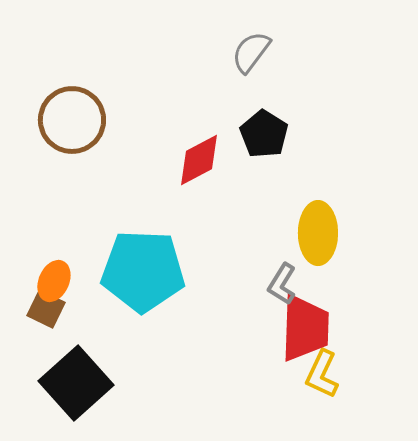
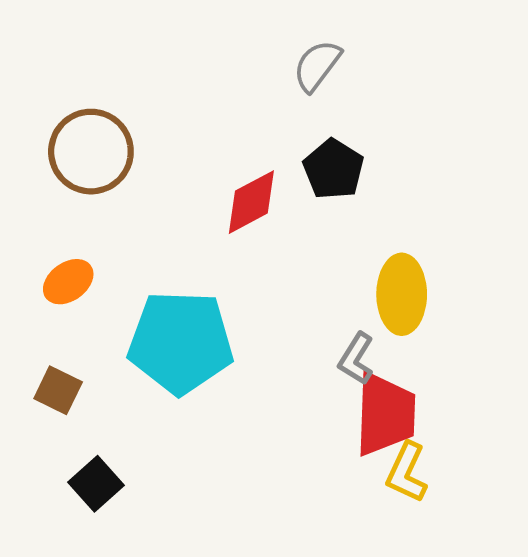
orange ellipse: (54, 281) -> (68, 282), moved, turned 30
black square: (76, 383) -> (96, 484), size x0.6

